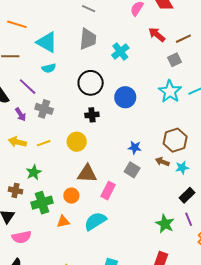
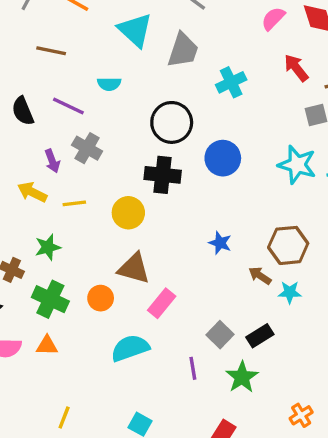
cyan triangle: (47, 42) -> (135, 30), moved
purple line: (28, 87) -> (68, 106), turned -30
cyan star: (170, 91) -> (297, 165), turned -30
purple arrow: (20, 114) -> (52, 161), moved
black cross: (92, 115) -> (163, 175), size x1.5
gray square: (132, 170) -> (220, 335), moved
black rectangle: (187, 195) -> (260, 336), moved
green cross: (42, 203) -> (50, 299), turned 30
purple line: (189, 219) -> (193, 368), moved
orange triangle: (63, 222) -> (47, 346), moved

